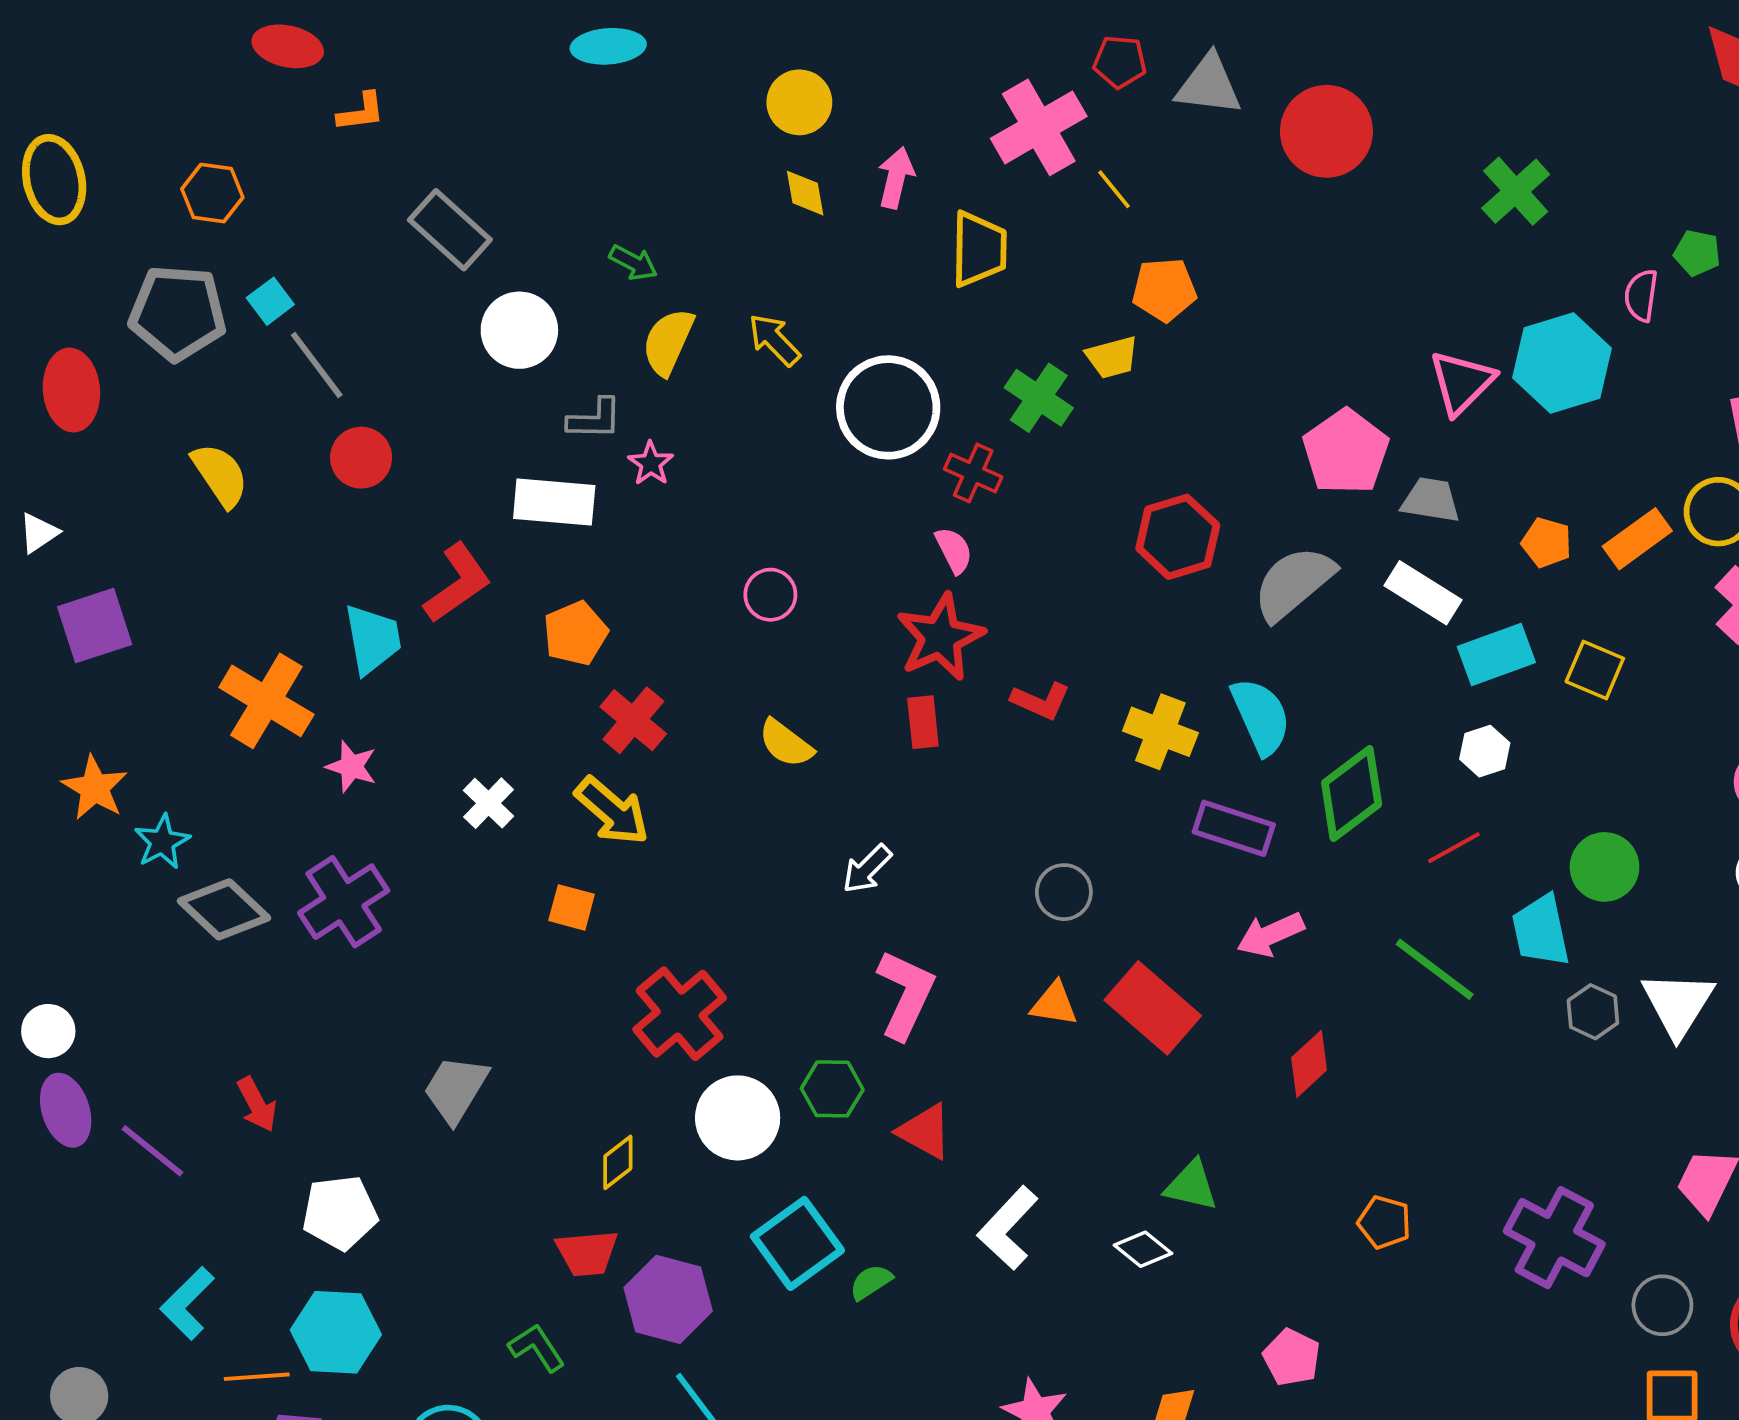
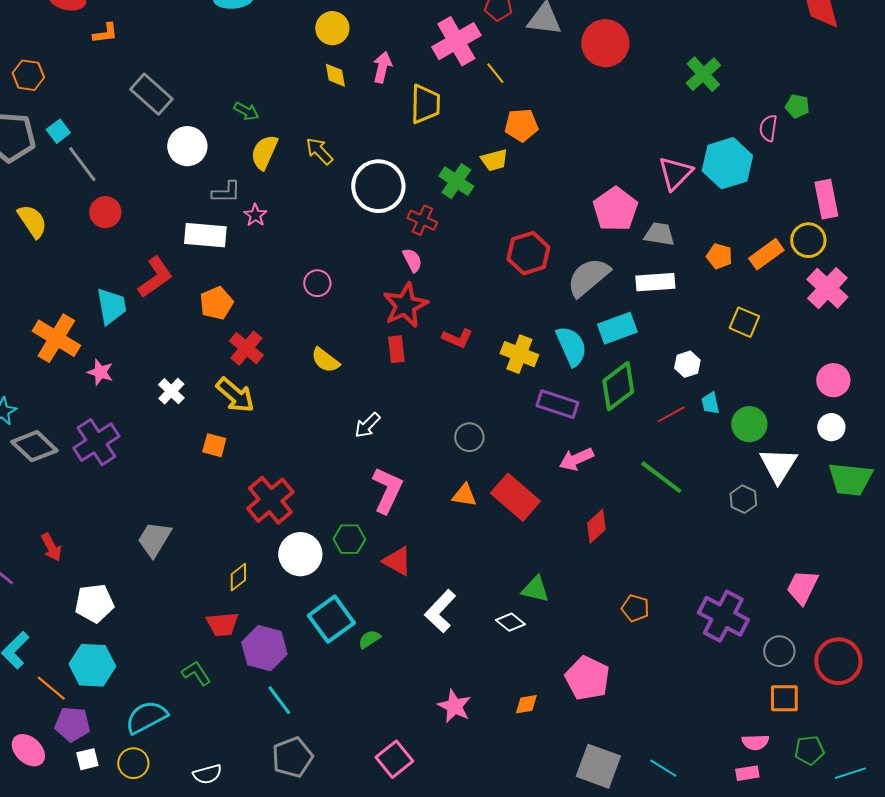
white rectangle: (1423, 593) -> (655, 282), turned -36
cyan rectangle: (1496, 655) -> (617, 328), moved
cyan trapezoid: (1541, 931) -> (710, 403), moved, size x0.6
white triangle: (1678, 1004) -> (778, 465), moved
pink pentagon: (1292, 1357) -> (587, 678), size x1.5
orange line: (257, 1377) -> (51, 688), turned 44

